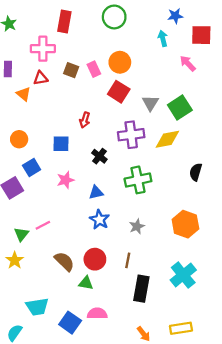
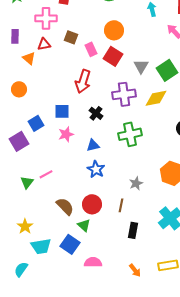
pink rectangle: (94, 69) -> (91, 49), moved
red arrow: (85, 120) -> (83, 81), size x1.6
orange circle: (19, 139) -> (19, 89), moved
blue square: (61, 144) -> (62, 111), moved
gray star: (137, 226) -> (136, 183), moved
yellow star: (15, 260) -> (25, 226), moved
green triangle: (86, 283) -> (84, 225), turned 32
black rectangle: (141, 289) -> (133, 230), size x0.7
pink semicircle: (97, 314) -> (93, 262), moved
blue square: (70, 323) -> (70, 244), moved

